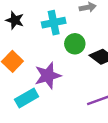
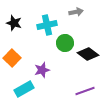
purple star: (48, 76) -> (42, 70), size x0.7

